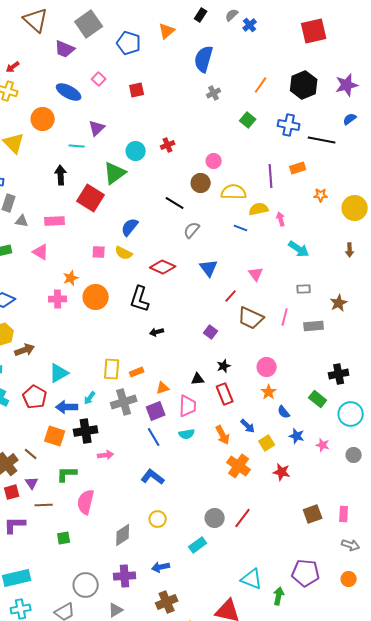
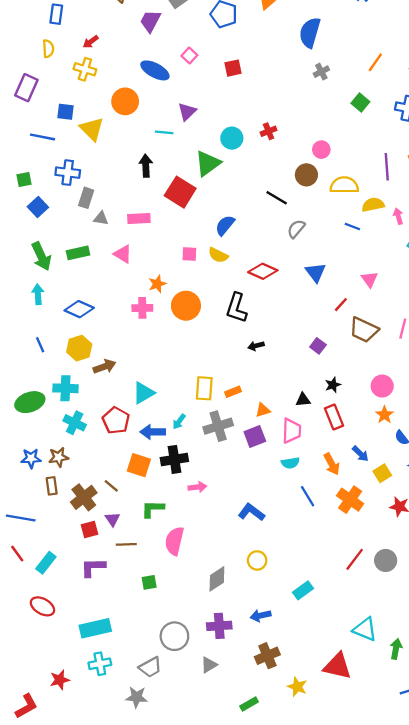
purple trapezoid: (65, 49) -> (150, 21), turned 95
blue line: (154, 437) -> (308, 496), moved
gray circle: (215, 518) -> (386, 560), moved

